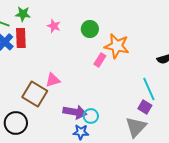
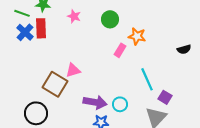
orange star: (117, 46) -> (137, 36), size x0.7
cyan line: (149, 89) -> (147, 79), moved
cyan circle: (91, 116) -> (120, 104), moved

